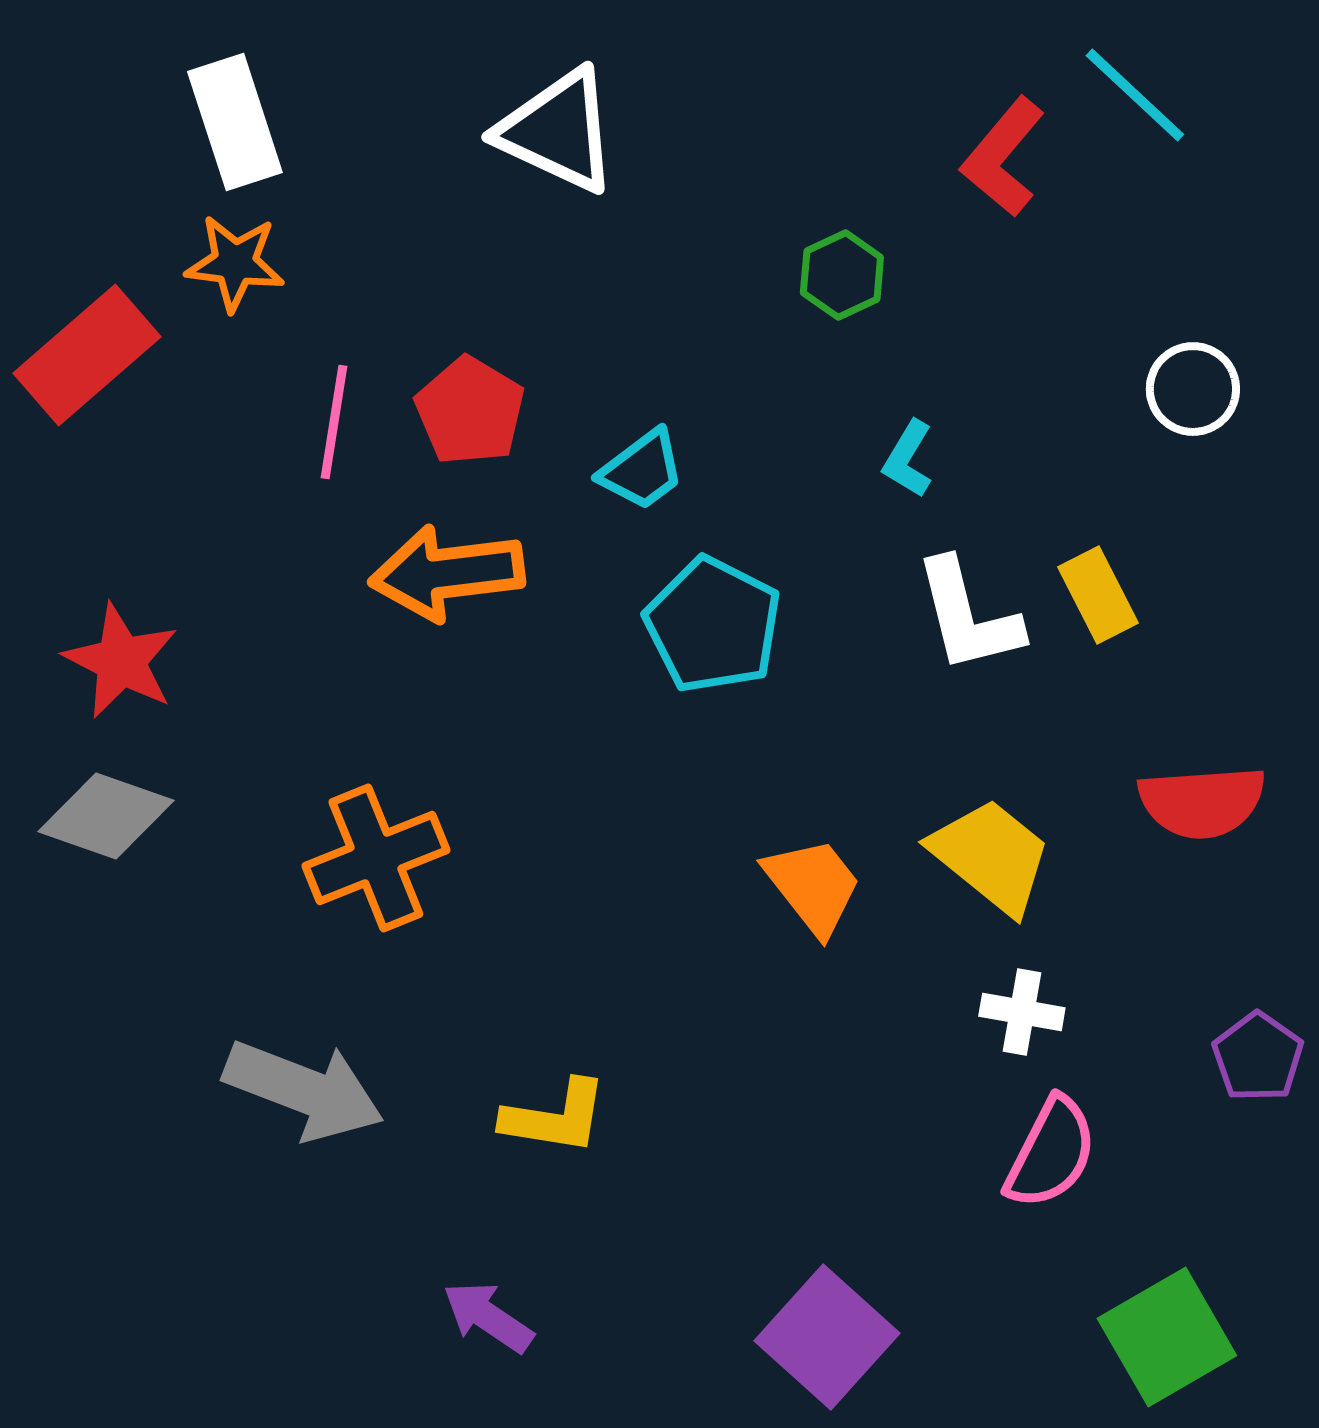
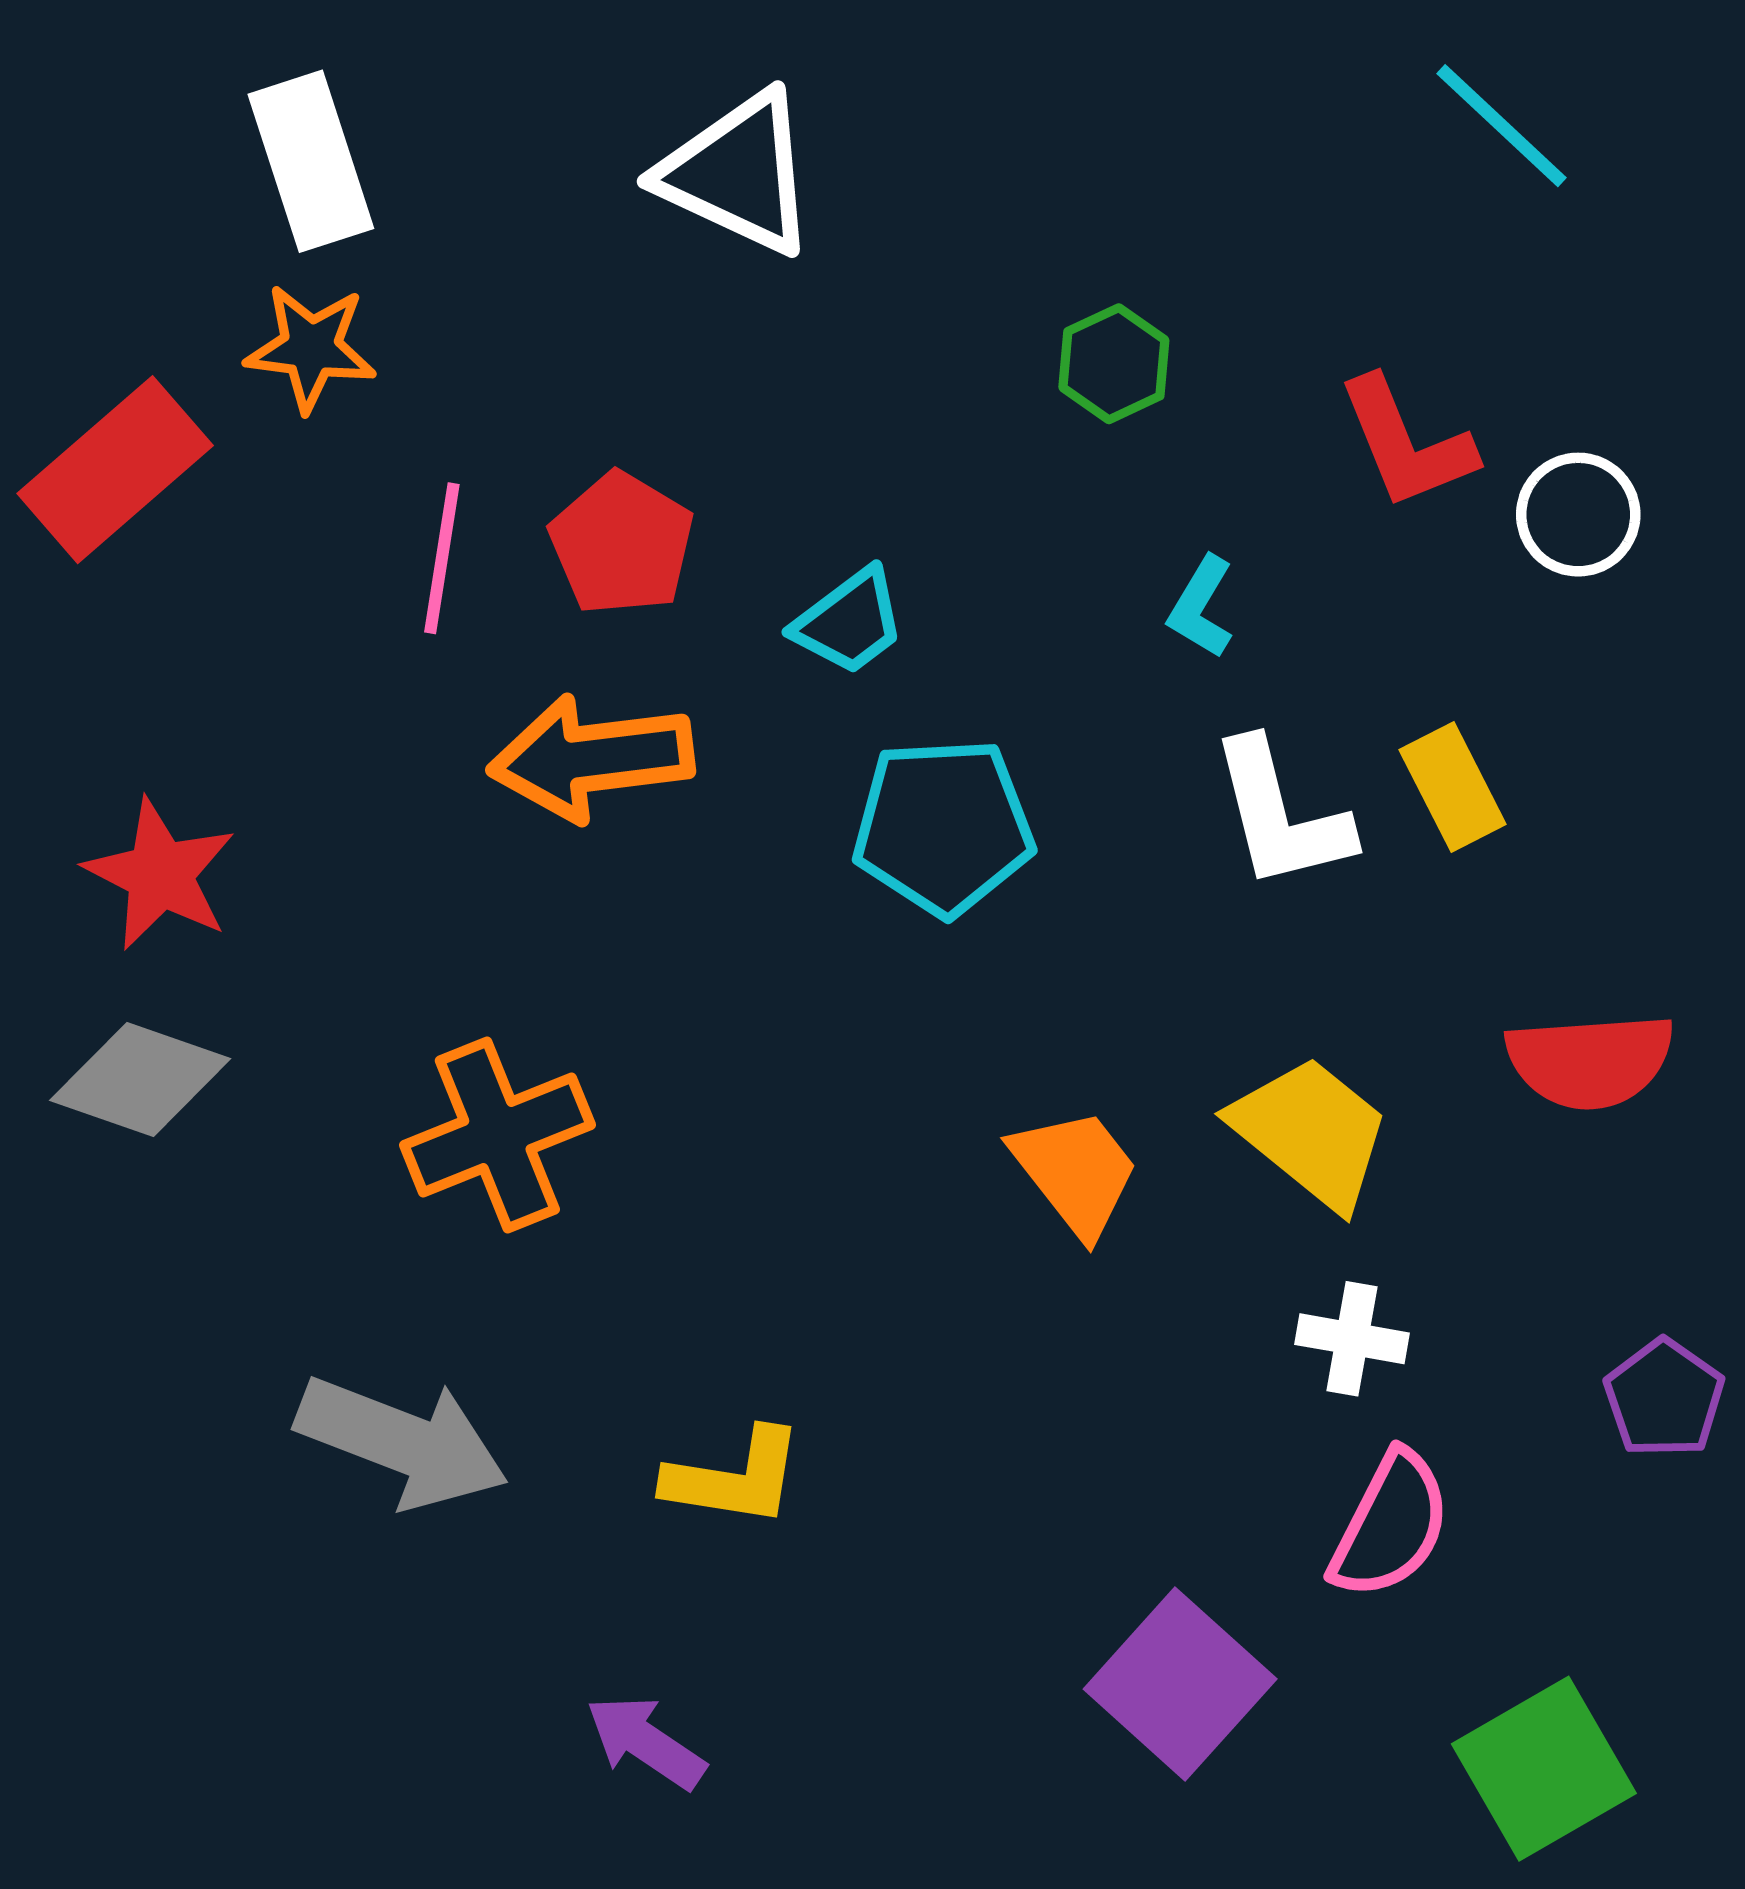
red L-shape: (1003, 157) -> (1406, 443), moved, turned -62
cyan pentagon: (713, 625) -> (943, 827), turned -30
purple square: (827, 1337) -> (1180, 1684), moved

